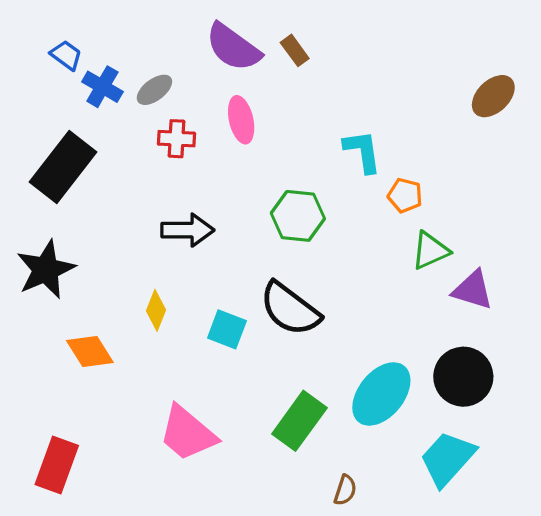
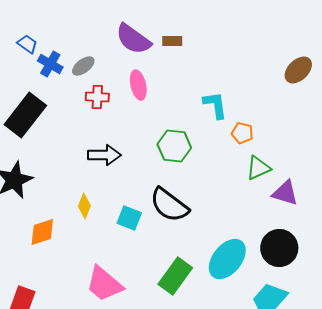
brown rectangle: (295, 50) -> (172, 41), turned -54
orange diamond: (90, 351) -> (42, 232), turned -76

